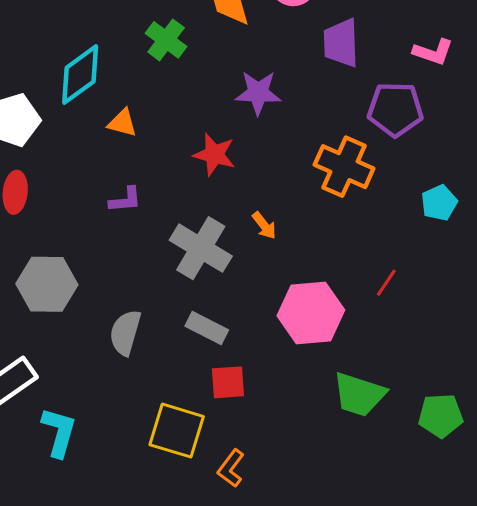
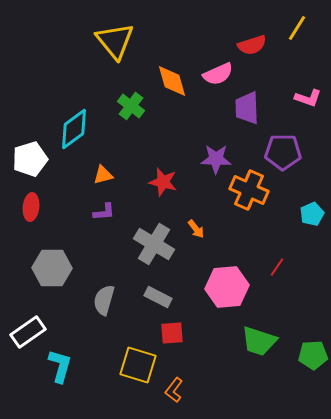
pink L-shape: (433, 52) -> (308, 98), moved
purple star: (258, 93) -> (216, 159), moved
orange triangle: (122, 123) -> (103, 175), moved, turned -30

